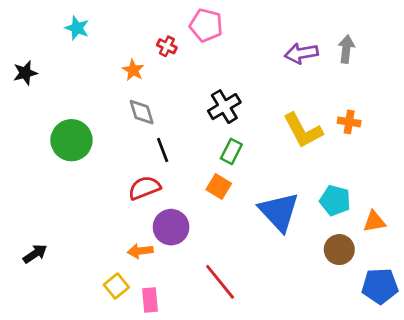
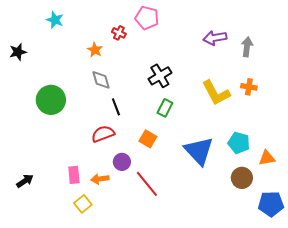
gray arrow: (346, 49) -> (247, 47), moved
orange square: (219, 186) -> (148, 139), moved
purple circle: (171, 227) -> (122, 162), size x0.7
red line: (220, 282) -> (147, 184), moved
pink rectangle: (150, 300) -> (74, 175), moved

